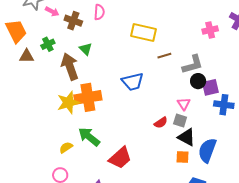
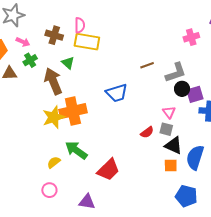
pink arrow: (52, 12) -> (23, 42), moved
yellow rectangle: (144, 33) -> (87, 42), moved

